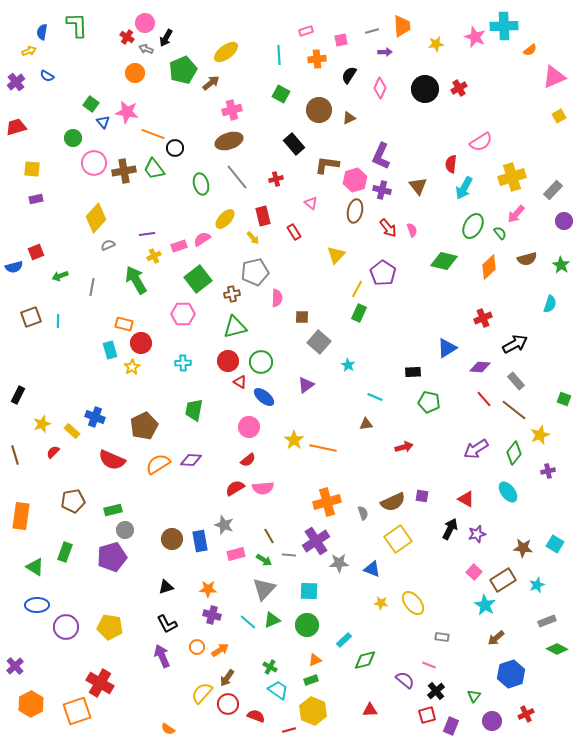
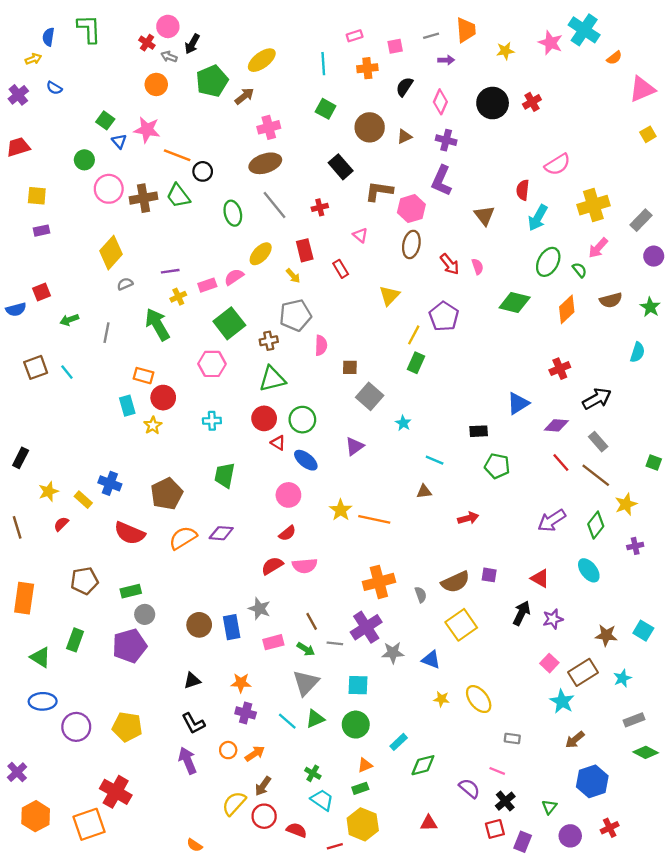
cyan cross: (504, 26) -> (584, 30), turned 36
purple cross: (382, 190) -> (446, 140), moved
cyan line: (58, 321) -> (67, 372), turned -40

